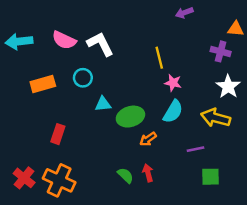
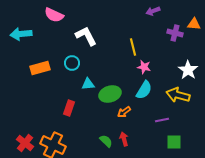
pink semicircle: (64, 40) -> (54, 15), moved
purple cross: (221, 51) -> (175, 33), moved
red rectangle: (58, 134) -> (69, 108), moved

